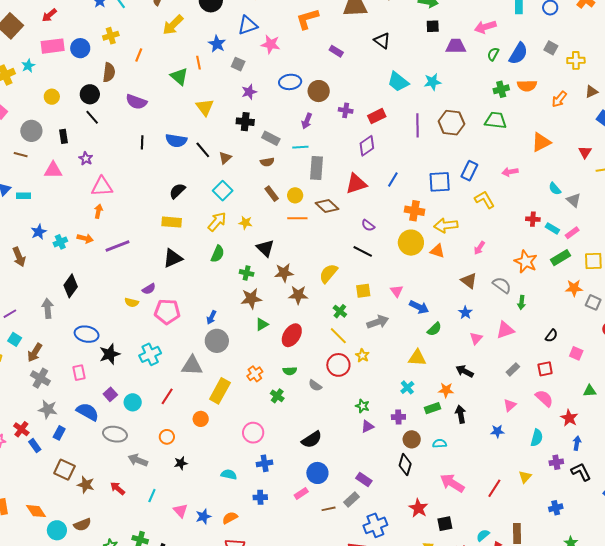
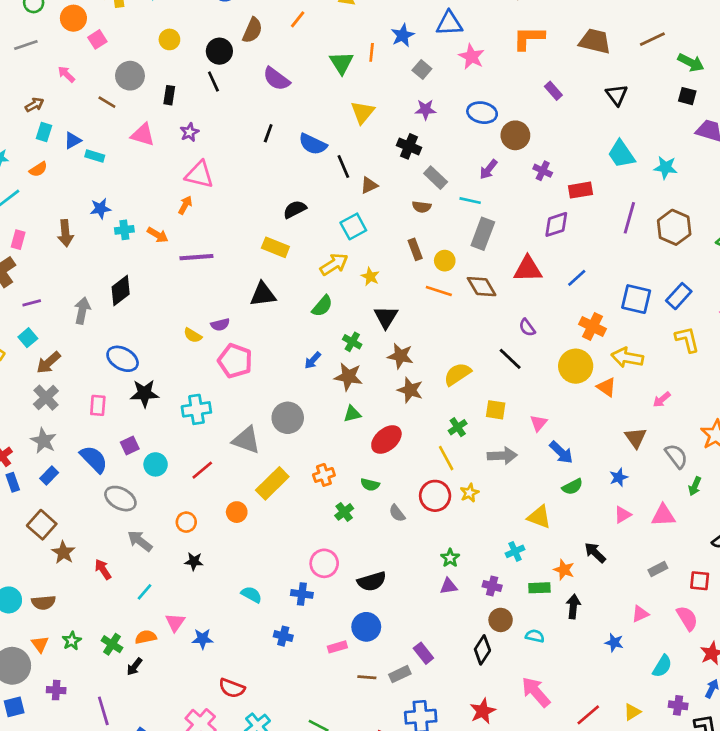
blue arrow: (211, 317) -> (313, 360), moved
pink circle: (253, 433) -> (324, 563), moved
orange semicircle: (230, 518) -> (146, 637), moved

